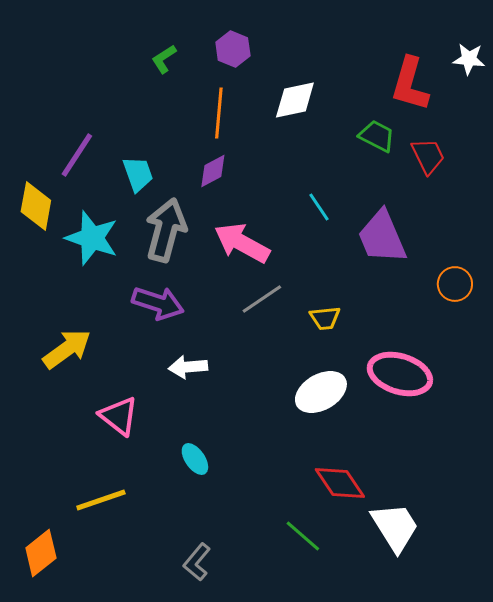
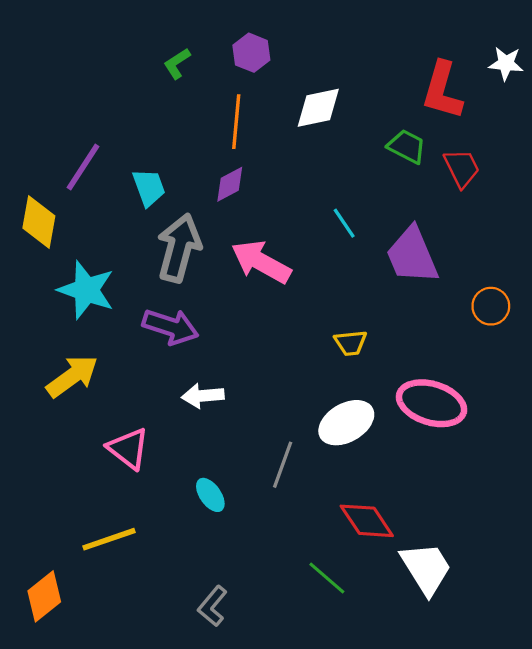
cyan star: (92, 238) -> (86, 290), moved
gray line: (262, 299) -> (283, 465), moved, turned -36

